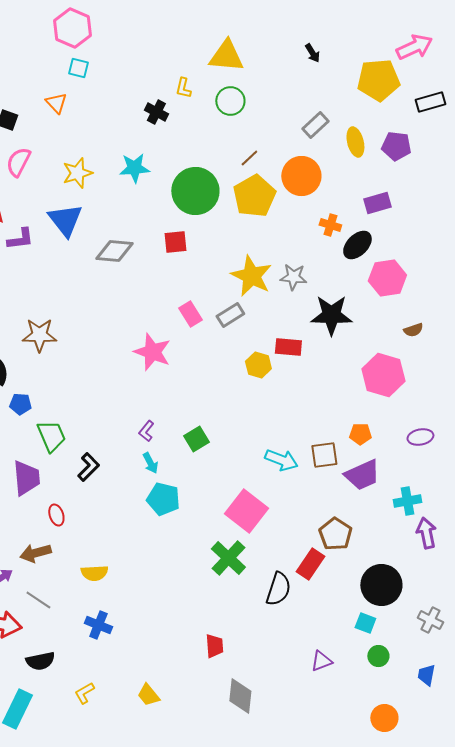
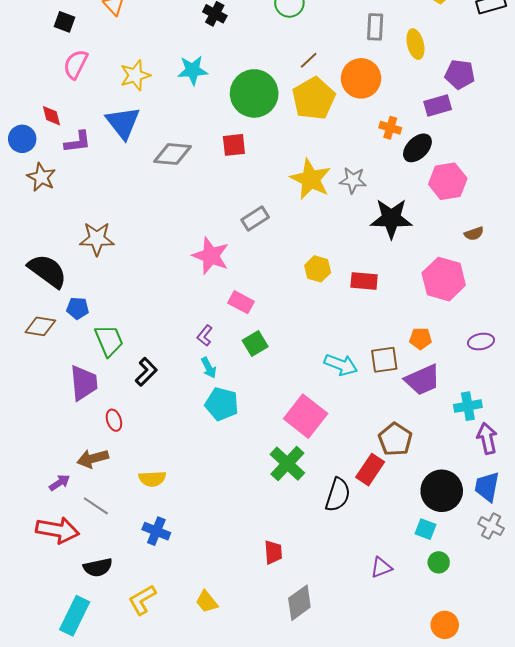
gray rectangle: (315, 125) -> (375, 27), turned -44
purple pentagon: (396, 146) -> (460, 74), moved
pink rectangle: (190, 314) -> (241, 302), moved, turned -30
gray rectangle: (230, 315) -> (255, 219), moved
red rectangle: (288, 347) -> (364, 281), moved
blue trapezoid: (426, 675) -> (487, 487), moved, size x1.4
yellow L-shape: (84, 693) -> (142, 600), size x1.4
gray diamond: (240, 696) -> (299, 603), turned 48

